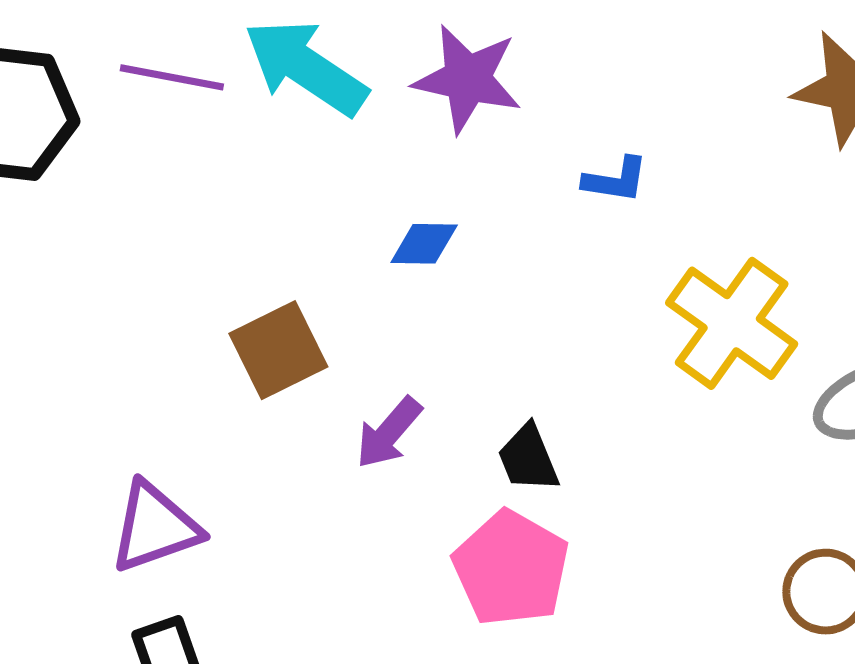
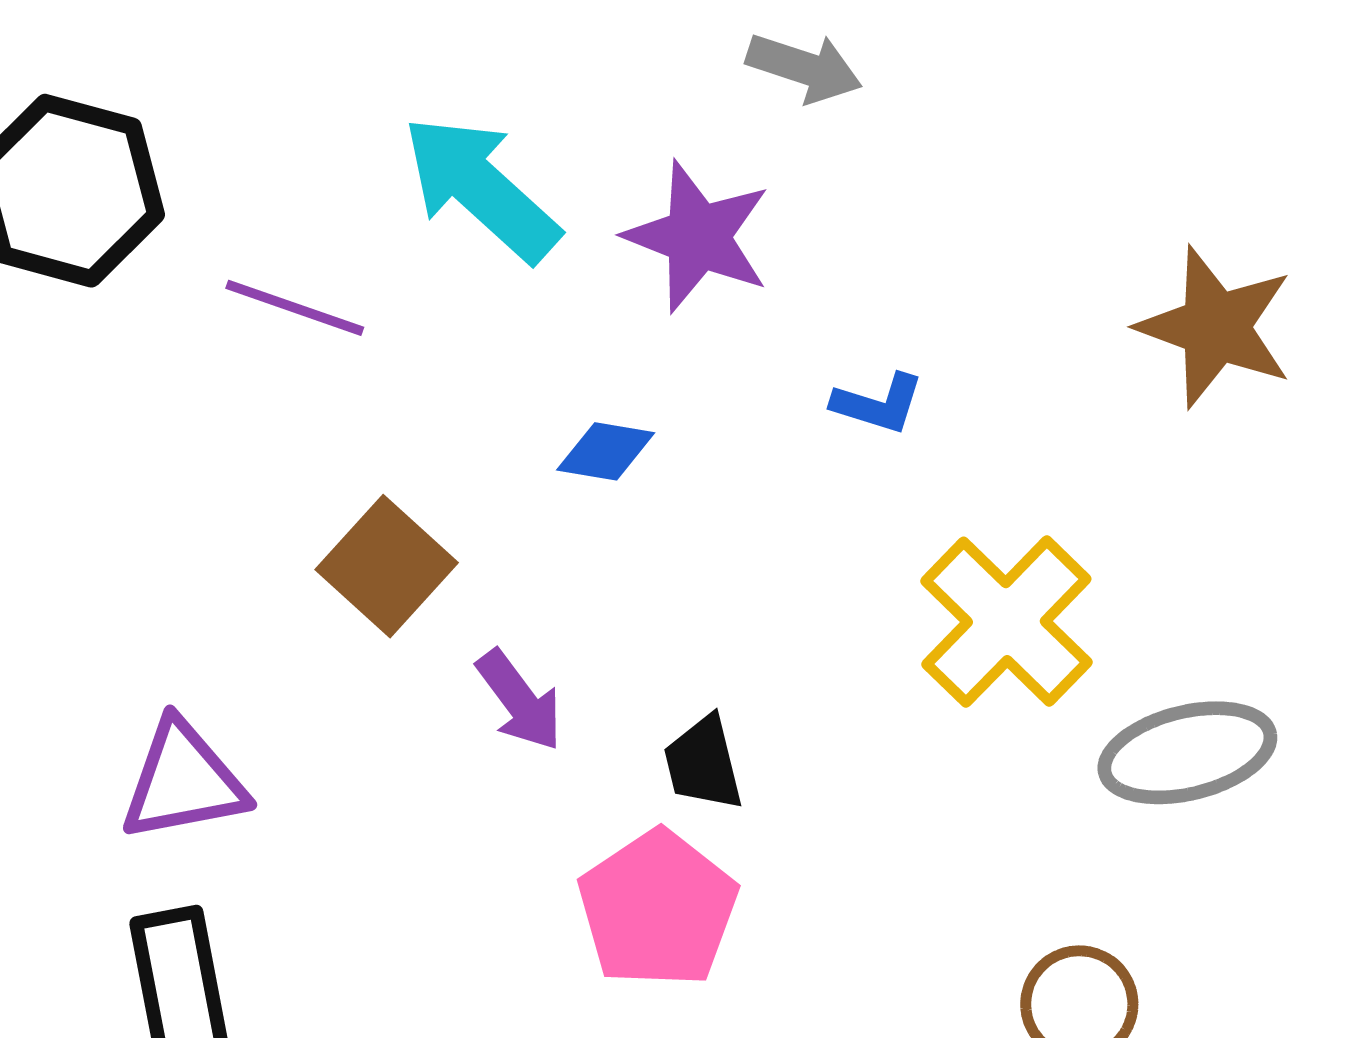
purple line: (172, 77) -> (295, 308), moved
brown square: (278, 350) -> (387, 566), turned -30
purple arrow: (389, 433) -> (520, 700), turned -86

